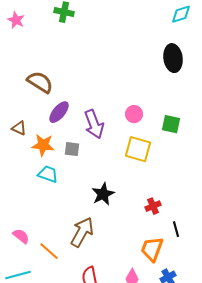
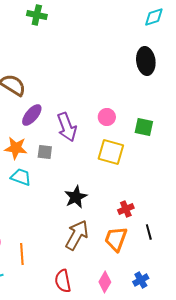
brown arrow: (82, 232) -> (77, 235), moved
orange trapezoid: (152, 249) -> (116, 239), moved
orange line: (49, 251) -> (22, 254), turned 45

